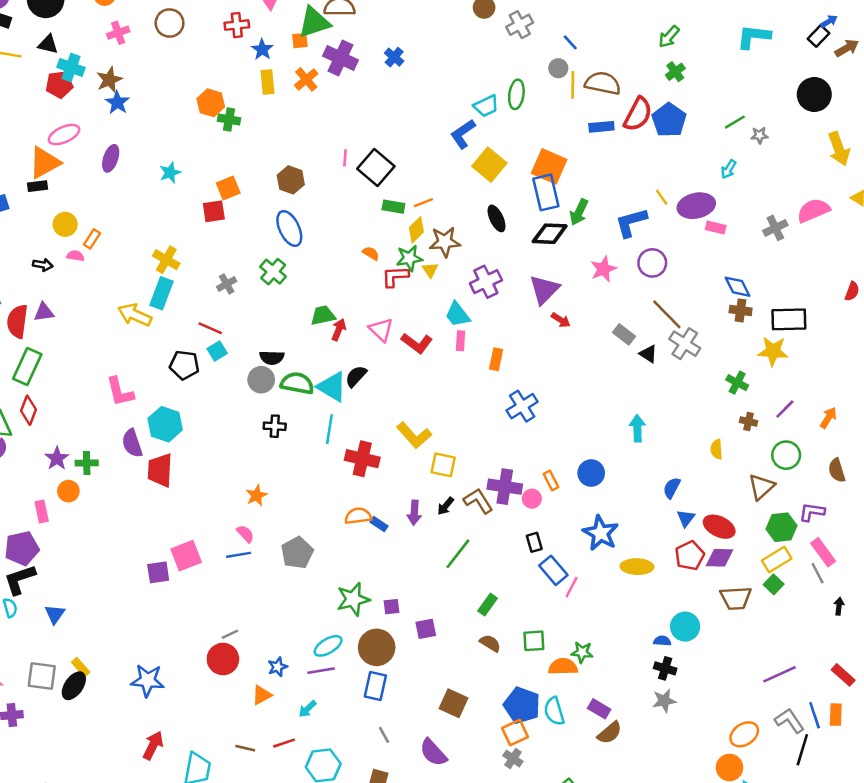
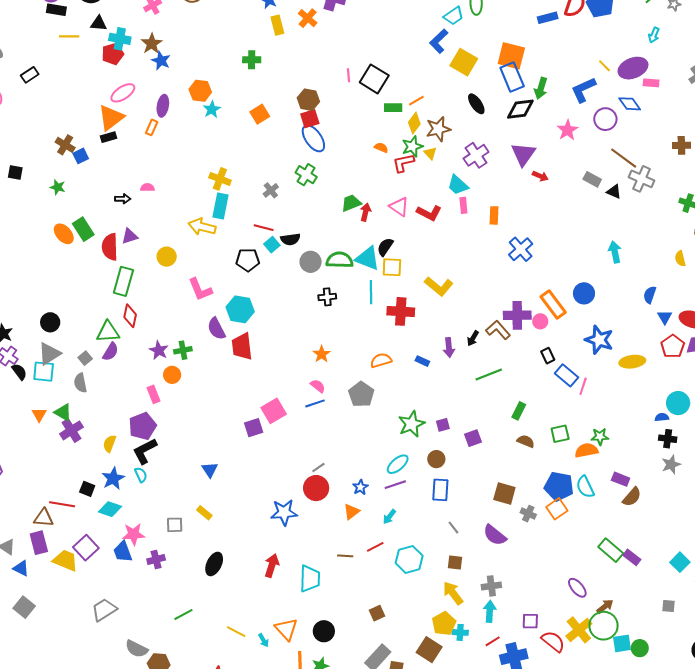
orange hexagon: (211, 103) -> (200, 91), moved
red square: (214, 211) -> (310, 119), moved
yellow circle: (65, 224) -> (167, 257), moved
orange rectangle: (92, 239) -> (152, 127), moved
blue diamond: (738, 287) -> (630, 104), moved
black semicircle: (272, 358) -> (290, 239), moved
yellow square: (443, 465) -> (392, 267), moved
orange rectangle: (551, 481) -> (553, 305), size x1.8
orange semicircle: (358, 516) -> (381, 360), moved
green line: (458, 554) -> (489, 375), turned 40
blue triangle: (55, 614) -> (210, 470), moved
brown circle: (377, 647) -> (436, 459), size x0.6
gray square: (42, 676) -> (175, 525), size x0.7
blue star: (148, 680) -> (284, 512), moved
black ellipse: (74, 686) -> (214, 564), moved
gray cross: (513, 759) -> (528, 514), moved

